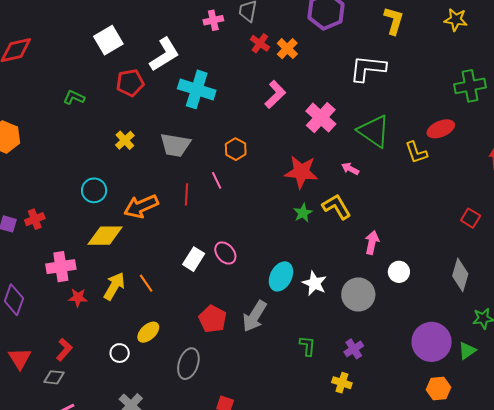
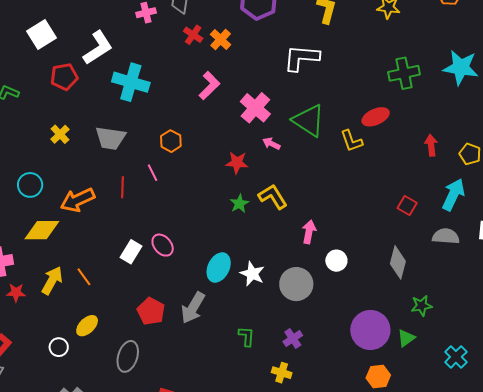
pink arrow: (350, 169) -> (271, 144), moved
red star: (301, 172) -> (237, 163), size x0.7

